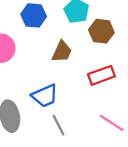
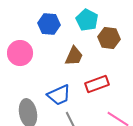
red rectangle: (101, 75) -> (97, 84), moved

